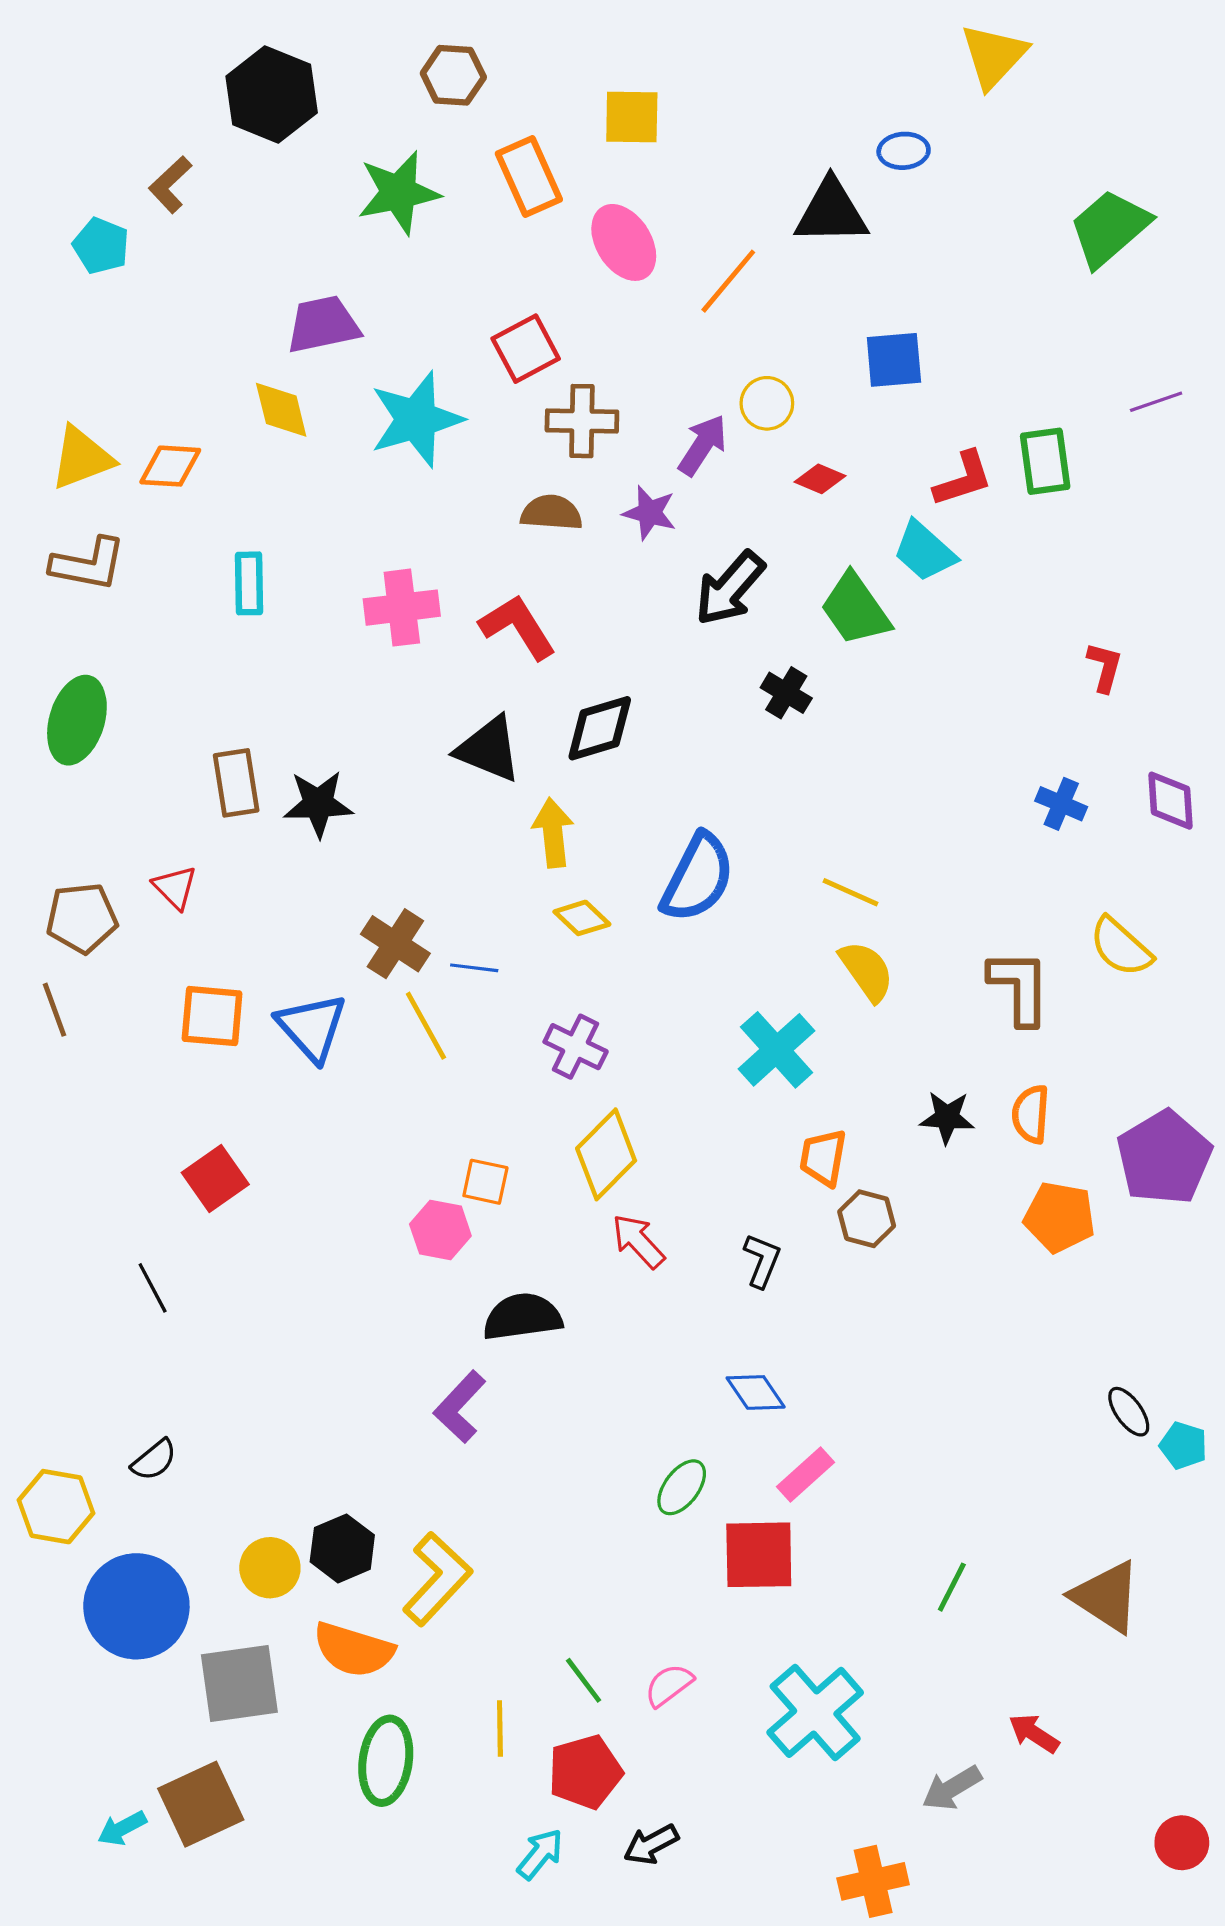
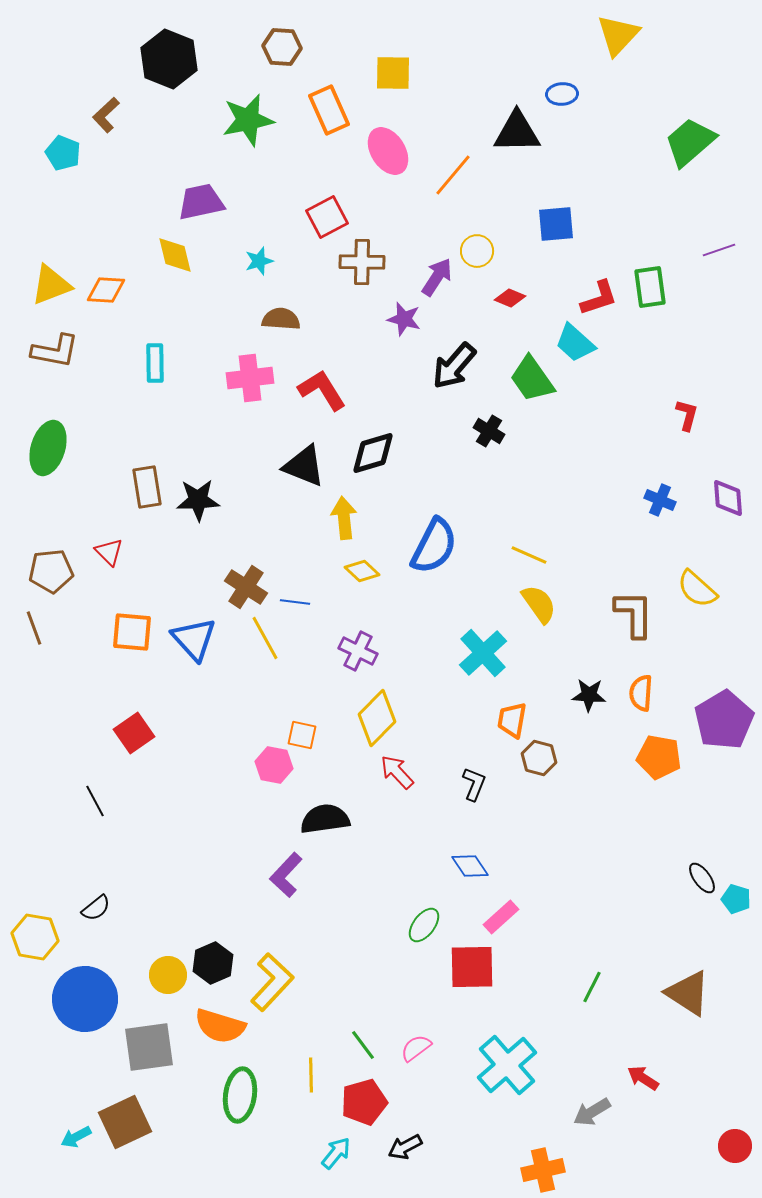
cyan star: (416, 419) -> (259, 261), size x0.5
brown semicircle: (551, 513) -> (281, 319), moved

